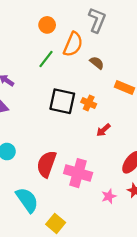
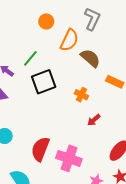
green line: (46, 59) -> (30, 58), moved
brown semicircle: (97, 63) -> (90, 58), size x1.5
black square: (62, 101) -> (44, 82), moved, turned -35

